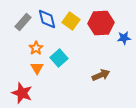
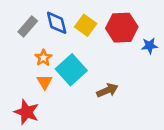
cyan square: (59, 58) -> (71, 70), size x1.4
brown arrow: (101, 75) -> (107, 90), moved

